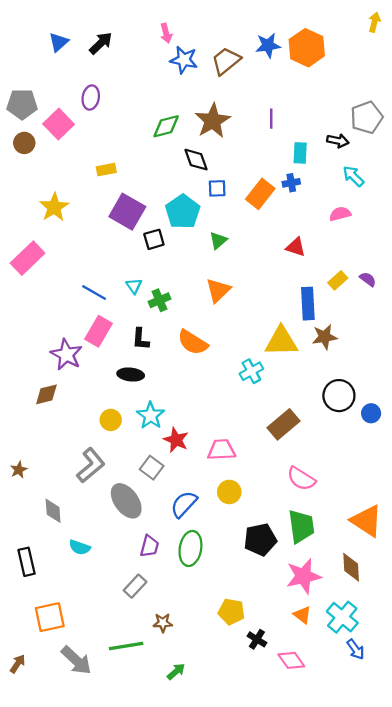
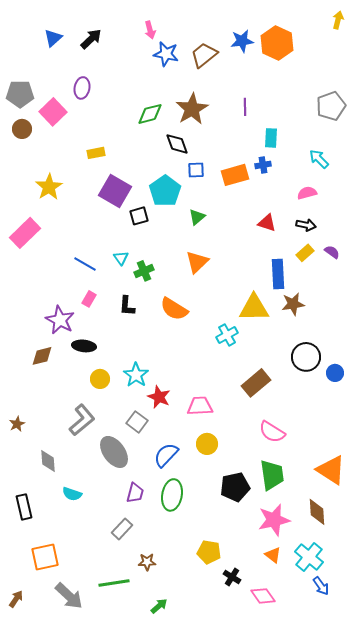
black arrow: (338, 141) -> (306, 225), moved
orange rectangle: (260, 194) -> (235, 175), turned 36
pink rectangle: (98, 331) -> (89, 299), size x0.6
black ellipse: (131, 375) -> (84, 346), moved

